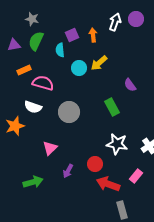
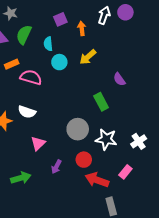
gray star: (32, 19) -> (11, 13), moved
purple square: (72, 35) -> (60, 19), moved
cyan circle: (79, 68) -> (59, 62), moved
white semicircle: (33, 107) -> (27, 112), moved
gray circle: (69, 112) -> (78, 129), moved

